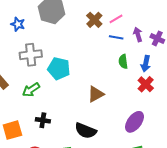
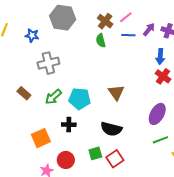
purple arrow: (138, 34) -> (149, 29), turned 64
green semicircle: (123, 61) -> (101, 41), moved
cyan pentagon: (59, 69) -> (80, 99), moved
brown triangle: (96, 94) -> (116, 92), turned -30

